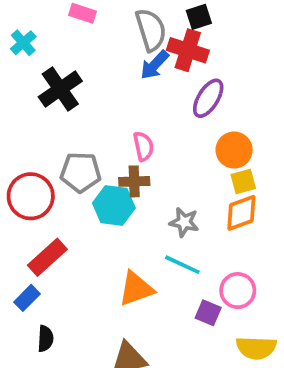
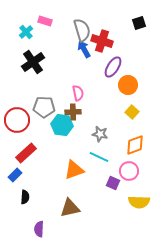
black square: (199, 17) -> (139, 23), moved
cyan cross: (23, 43) -> (26, 32), moved
blue arrow: (155, 65) -> (84, 49), turned 108
orange circle: (234, 150) -> (128, 85), moved
yellow square: (243, 181) -> (132, 112), turned -32
orange diamond: (241, 213) -> (135, 145), moved

